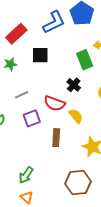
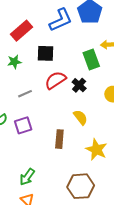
red semicircle: (54, 103) -> (55, 80), moved, turned 125
purple square: (32, 118) -> (23, 125), moved

